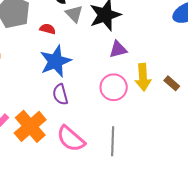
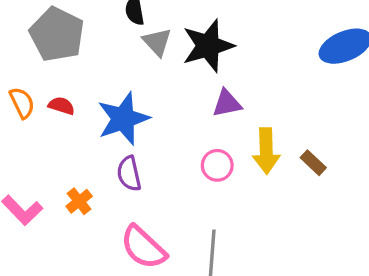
red semicircle: (48, 29) -> (61, 106), moved
pink circle: (114, 87) -> (217, 165), size x0.7
orange cross: (30, 126) -> (79, 201), moved, size x0.5

